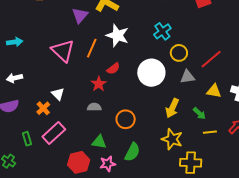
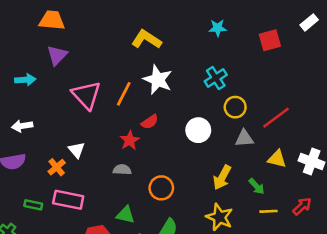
purple triangle: (80, 15) -> (57, 55), moved
white circle: (151, 73) -> (198, 130), size x0.7
pink rectangle: (54, 133) -> (68, 200), turned 50
green rectangle: (27, 139) -> (33, 205), turned -64

